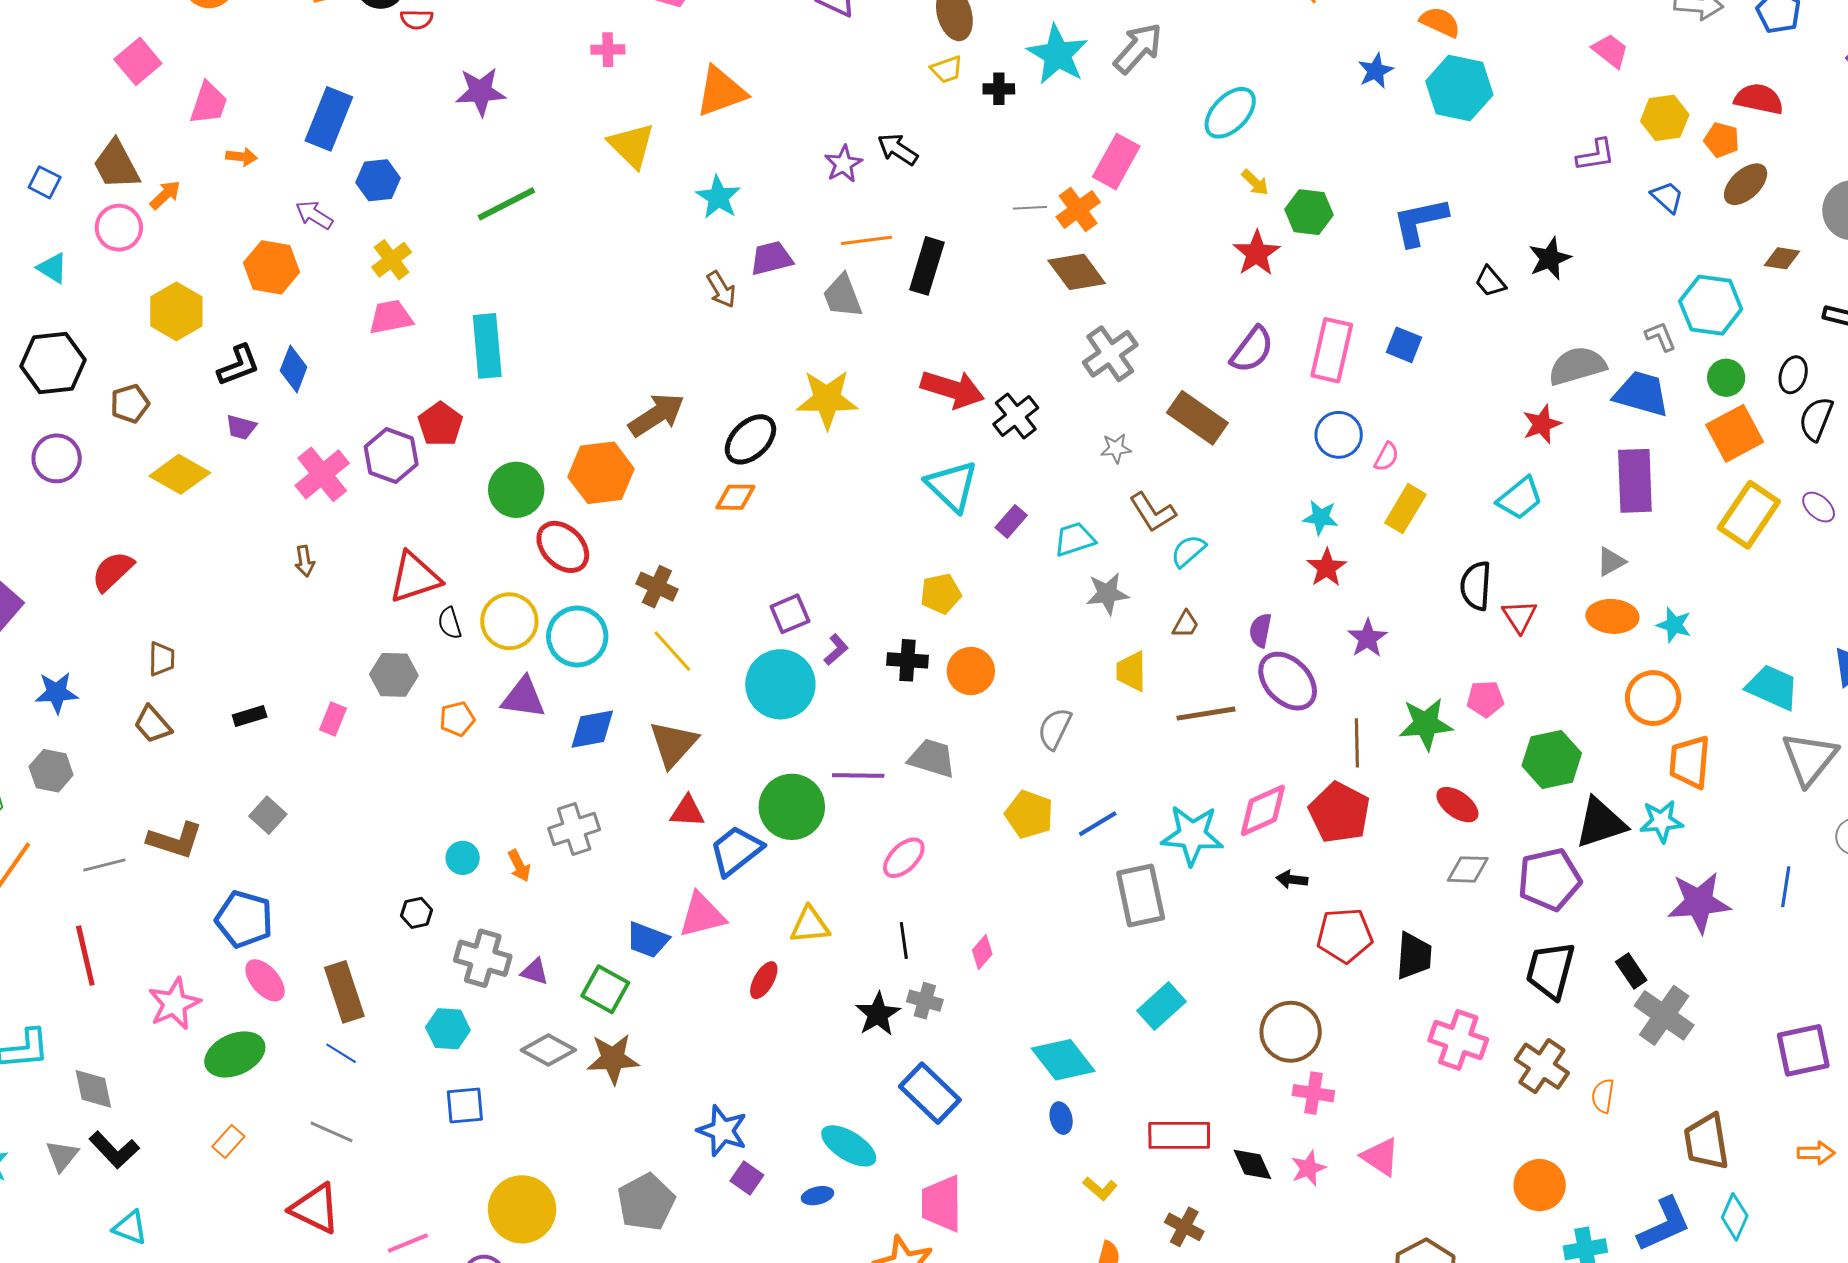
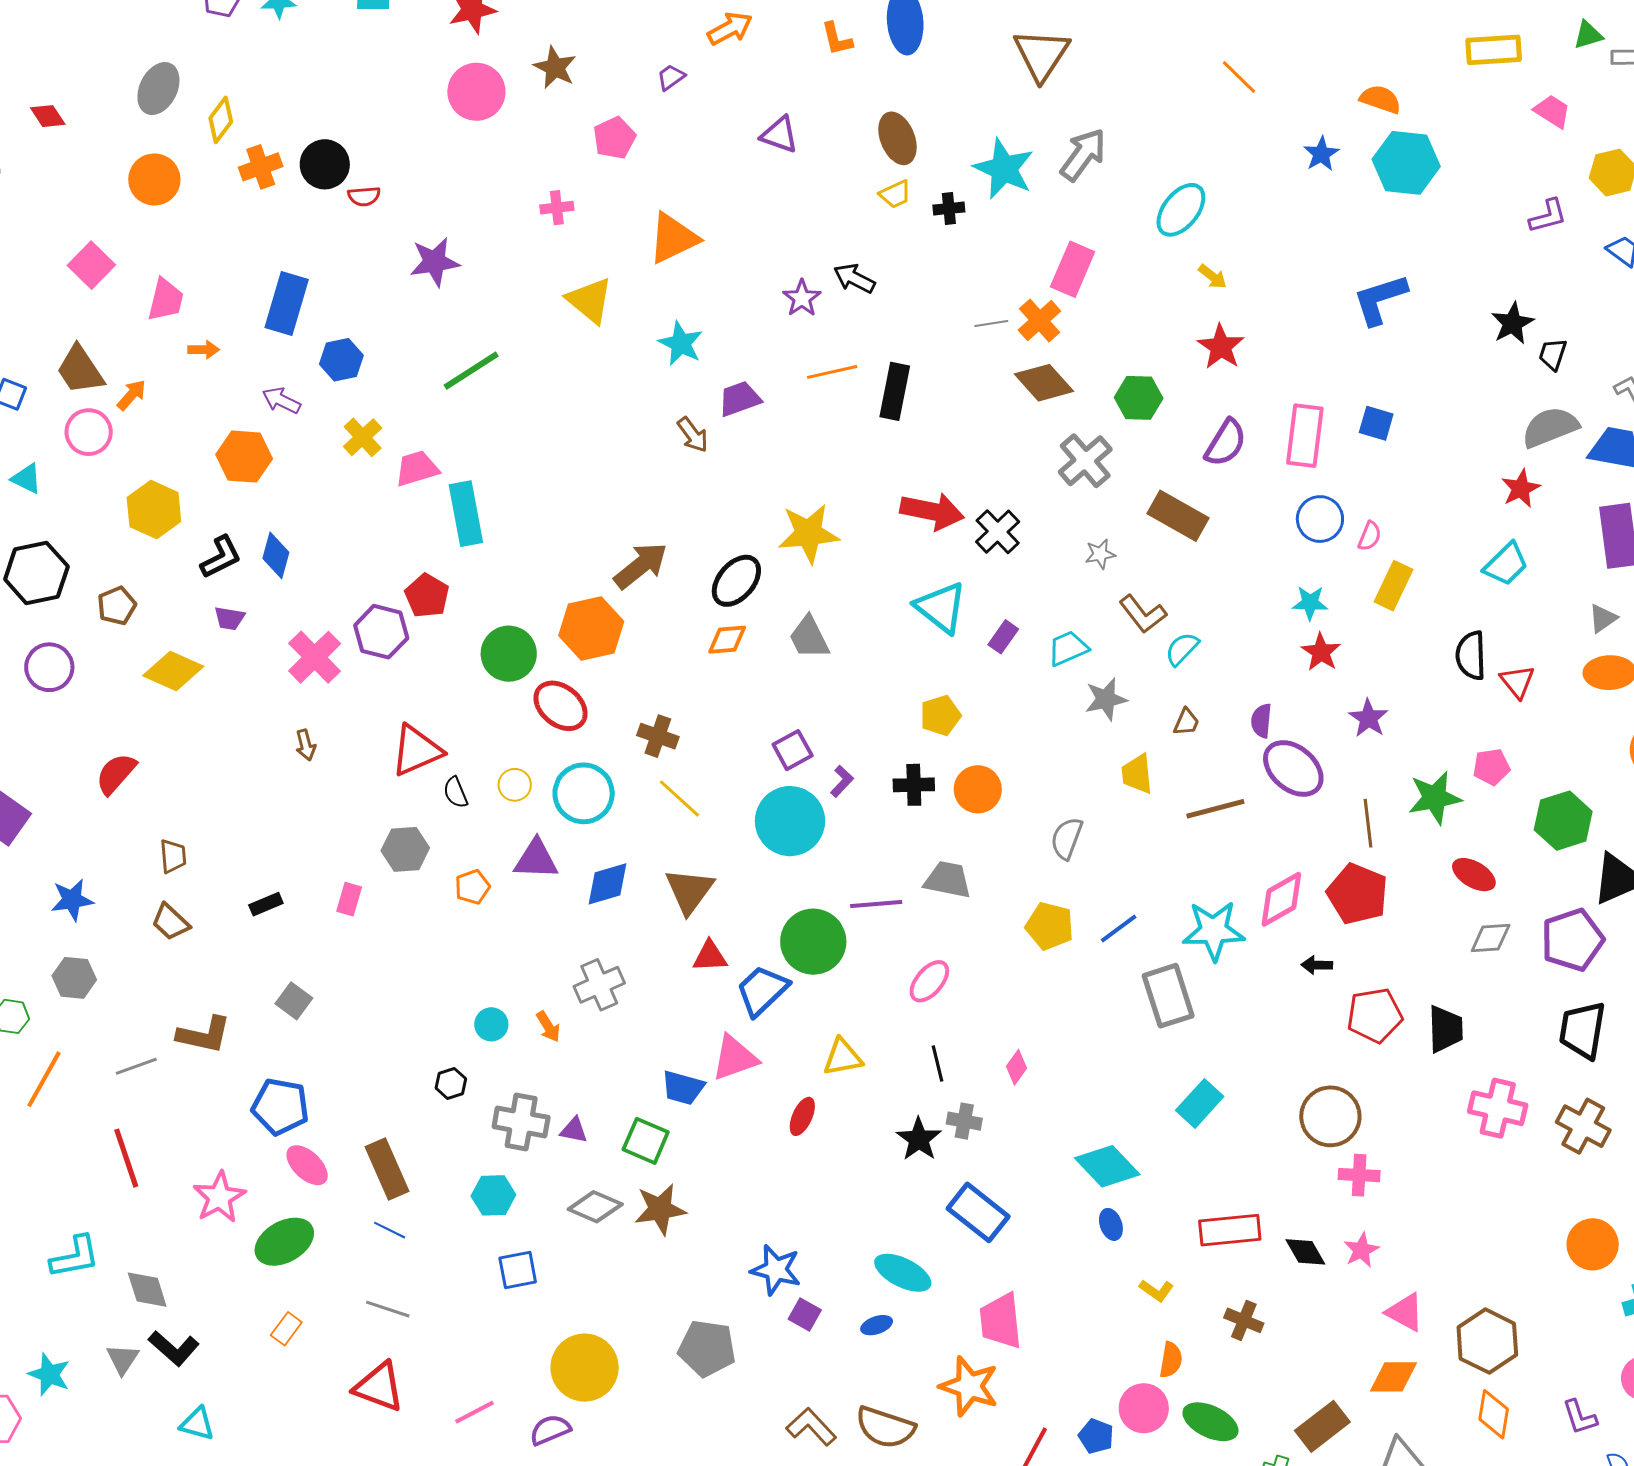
green hexagon: (1309, 212) -> (1139, 398), moved
black trapezoid: (1490, 282) -> (1553, 354), moved, turned 64
gray trapezoid: (843, 296) -> (809, 637), moved
pink trapezoid: (391, 317) -> (417, 469), moved
yellow circle: (509, 621) -> (515, 785), size x0.6
pink triangle: (1380, 1157) -> (1405, 1312), moved
gray pentagon: (646, 1202) -> (707, 1348), turned -30

